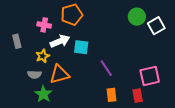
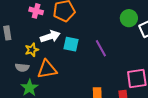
pink cross: (44, 25) -> (36, 11), moved
purple line: (106, 68) -> (101, 48), moved

